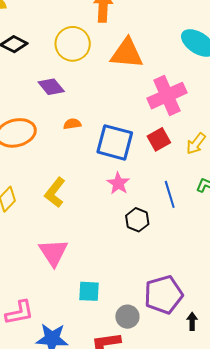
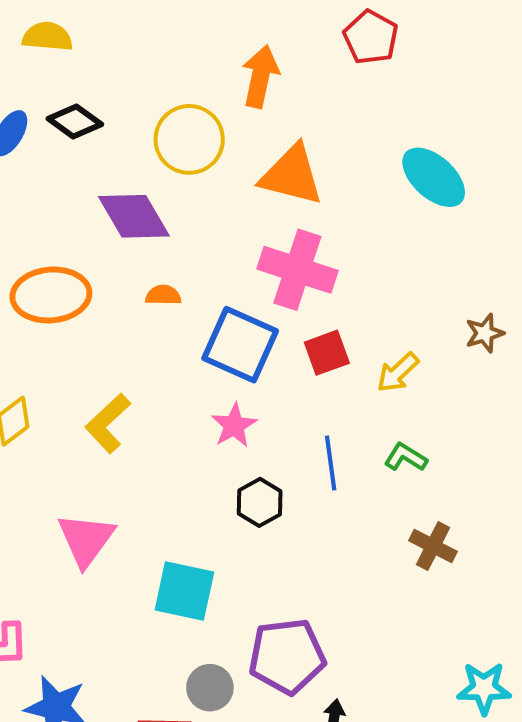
purple diamond: (51, 87) -> (134, 216), size x1.4
pink cross: (167, 96) -> (297, 270), moved, turned 33
cyan square: (89, 291) -> (184, 591), moved, size x1.4

